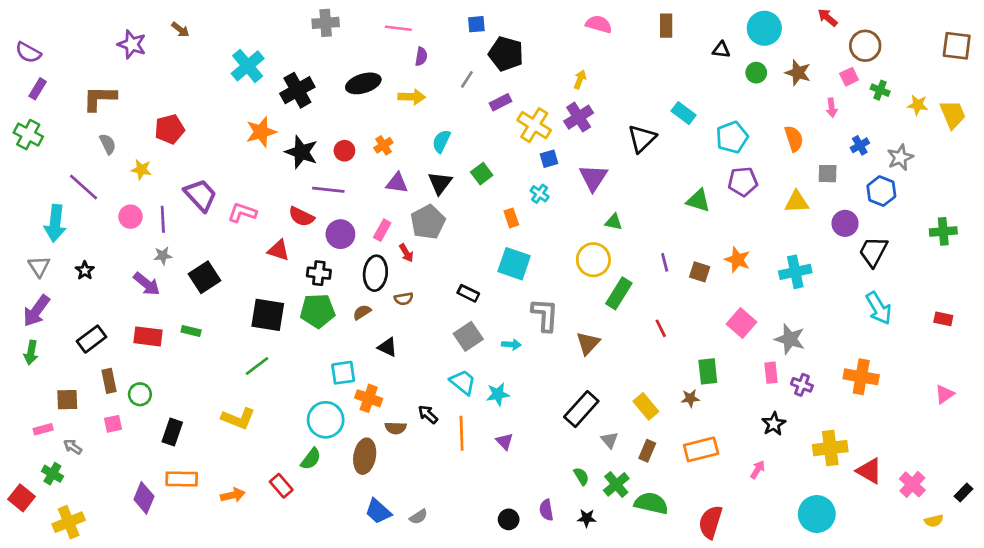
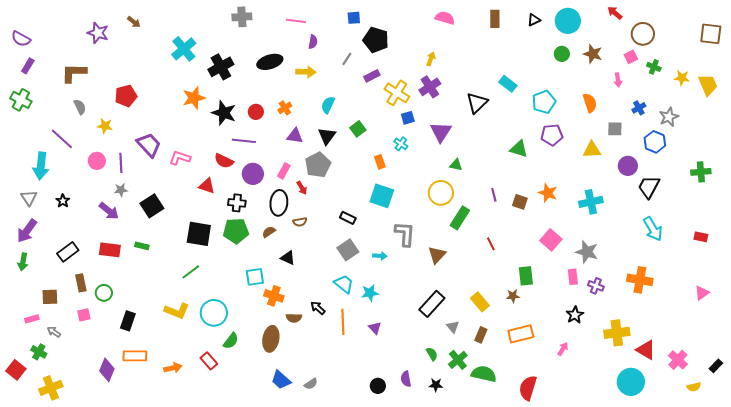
black triangle: (721, 50) -> (534, 20), moved, turned -32
cyan circle: (326, 420) -> (214, 313), moved
cyan circle: (817, 514) -> (631, 382), moved

